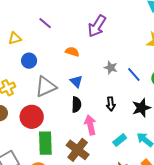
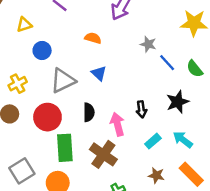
gray star: (111, 68) -> (148, 44), moved
black arrow: (111, 104) -> (141, 109), moved
black semicircle: (76, 105) -> (89, 112), moved

